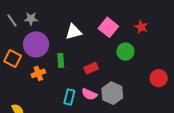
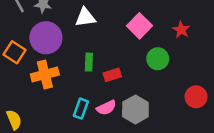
white triangle: (74, 32) -> (85, 17), moved
green rectangle: (61, 60) -> (89, 62), moved
orange cross: (38, 73) -> (45, 75), size x1.5
pink semicircle: (89, 94) -> (106, 108), turned -56

